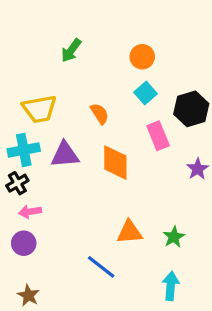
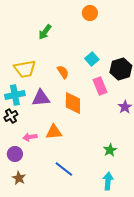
orange circle: (142, 57) -> (90, 13), moved
pink arrow: (30, 212) -> (30, 137), moved
orange triangle: (130, 232) -> (54, 132), moved
brown star: (28, 295) -> (19, 178), moved

